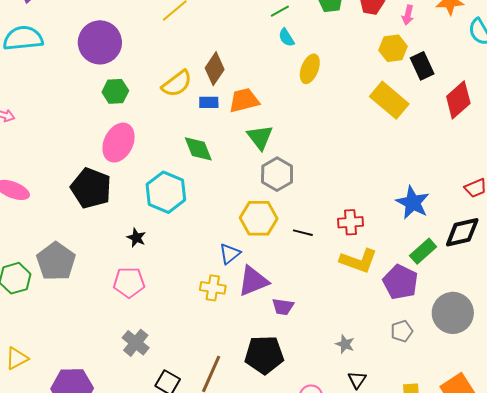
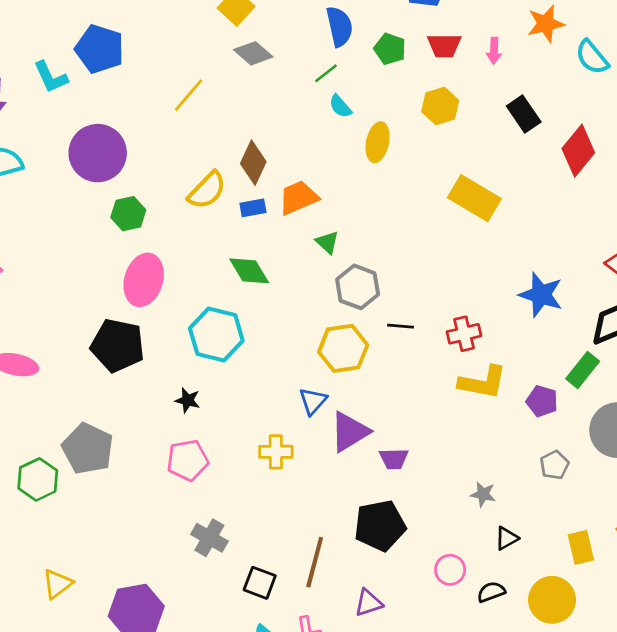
yellow hexagon: (393, 48) -> (440, 106), moved
yellow rectangle: (389, 100) -> (474, 198), moved
green triangle: (260, 137) -> (327, 242), size x0.7
black line: (303, 233) -> (401, 326), moved
green rectangle: (423, 251) -> (583, 370), moved
purple pentagon: (400, 282) -> (542, 401), size x0.7
yellow cross: (213, 288) -> (276, 452), moved
black triangle: (357, 380) -> (507, 538), turned 36

